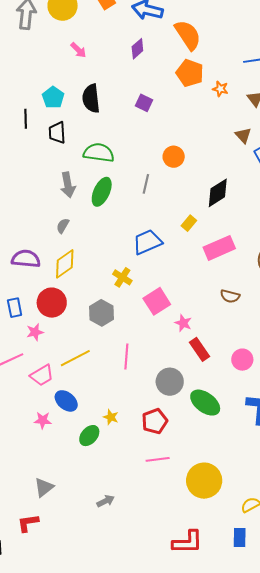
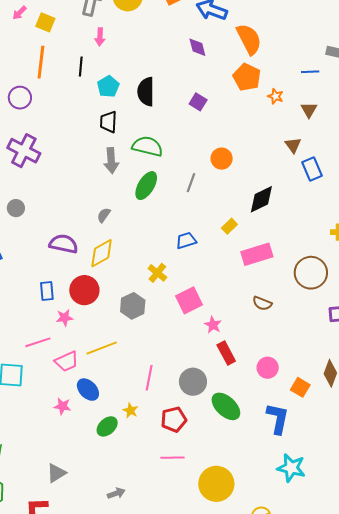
purple diamond: (137, 49) -> (197, 47), turned -70
pink arrow: (78, 50) -> (100, 37), moved, turned 42
black line: (26, 119) -> (81, 67), moved
gray arrow: (68, 185) -> (111, 161), moved
blue trapezoid: (147, 242) -> (186, 240), size x0.7
pink line: (126, 356) -> (149, 378), moved

